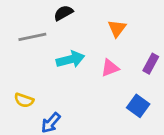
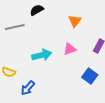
cyan arrow: (70, 59) -> (42, 55), moved

